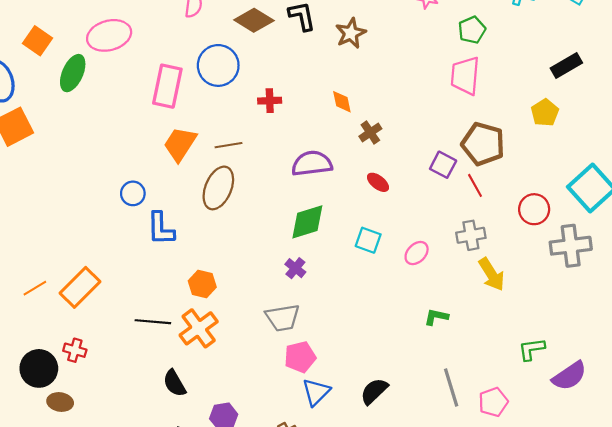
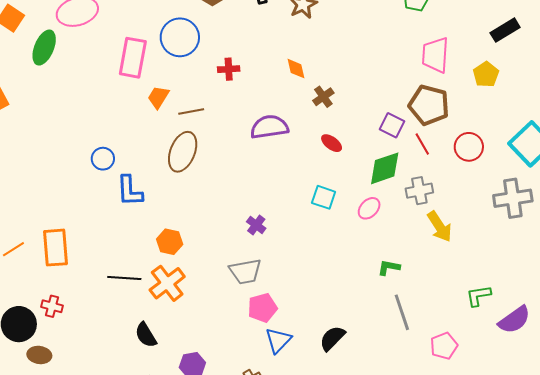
pink trapezoid: (465, 76) -> (435, 55), moved
orange trapezoid: (180, 144) -> (158, 97), moved, size x0.7
red circle: (534, 209) -> (469, 147), moved
green diamond: (307, 222) -> (385, 168), moved
orange rectangle: (80, 287) -> (55, 248), turned -48
gray line: (451, 388) -> (402, 312), moved

